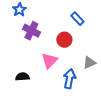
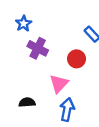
blue arrow: (69, 79) -> (67, 109), moved

